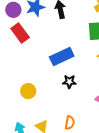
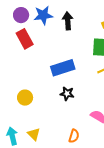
orange semicircle: (70, 123) -> (74, 136), moved

